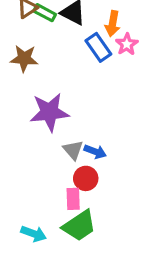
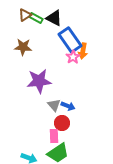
orange arrow: (113, 24) -> (83, 51), moved
pink star: (127, 44) -> (73, 57), moved
blue rectangle: (98, 47) -> (70, 40), size x1.4

